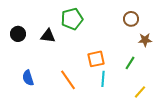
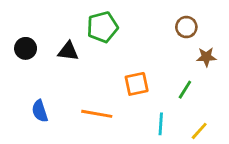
cyan line: (103, 79) -> (161, 124), moved
orange line: (68, 80) -> (97, 114), turned -45

